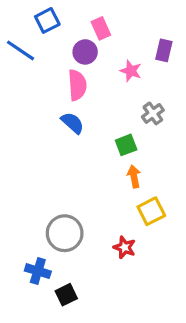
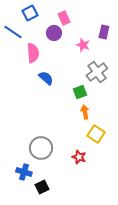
pink semicircle: (77, 85) -> (33, 53), moved
gray cross: (153, 113) -> (97, 72), size x1.5
yellow square: (151, 211) -> (96, 134), turned -30

